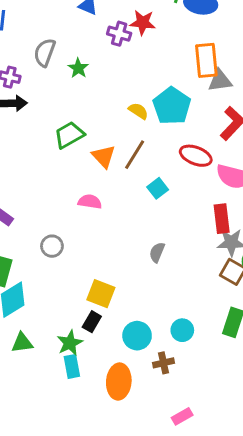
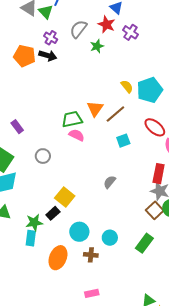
red star: (143, 23) -> (106, 24), moved
green trapezoid: (69, 135) -> (72, 119), moved

